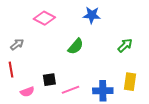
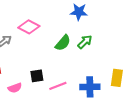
pink diamond: (44, 18) -> (29, 27), moved
green arrow: (125, 45) -> (85, 42), moved

